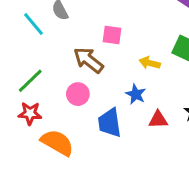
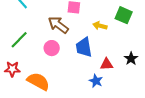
blue star: (136, 94) -> (96, 81), moved
red star: (30, 113) -> (12, 69), moved
blue trapezoid: (110, 123) -> (84, 47), moved

